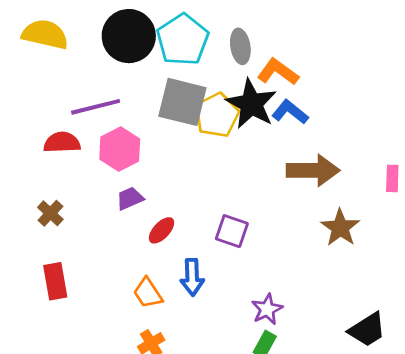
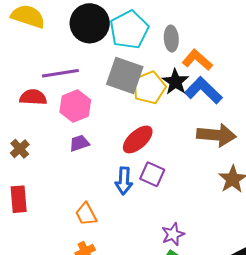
black star: (251, 104) -> (175, 82), size x0.7
blue L-shape: (290, 112) -> (203, 90), size x1.4
red ellipse: (162, 230) -> (138, 139), moved, size x1.5
blue arrow: (192, 277) -> (124, 181), moved

